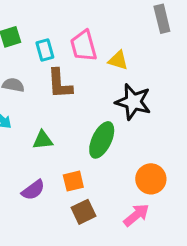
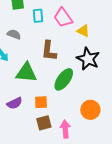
pink trapezoid: (84, 46) -> (63, 18), turned -30
brown L-shape: (60, 84) -> (49, 51), moved
green triangle: (43, 140) -> (26, 73), size x1.6
pink arrow: (136, 215) -> (65, 129), moved, turned -66

